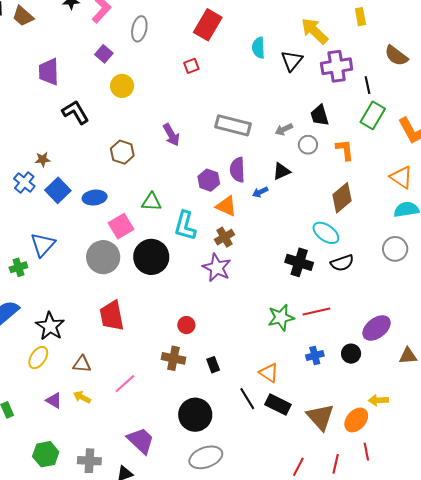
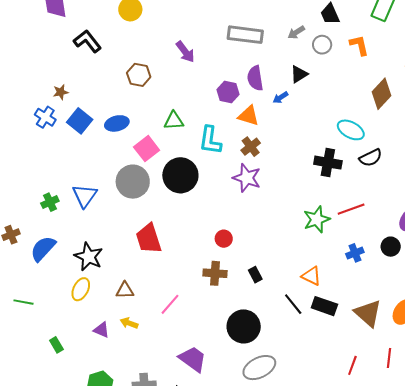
brown diamond: (342, 198) -> (381, 94), moved
blue triangle: (43, 245) -> (85, 196), moved

